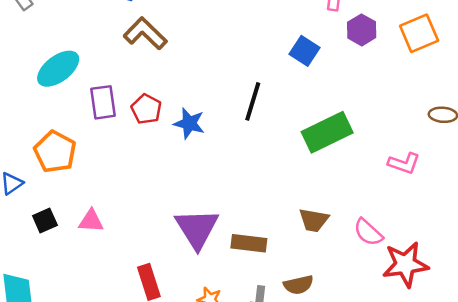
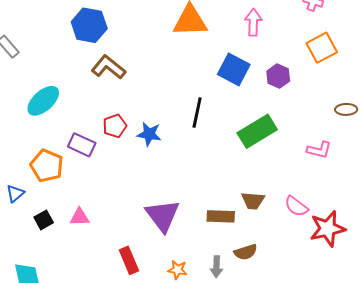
purple hexagon: (362, 30) -> (278, 76), moved
blue square: (305, 51) -> (234, 69), size x1.4
purple rectangle: (103, 102) -> (82, 145), moved, turned -52
red pentagon: (146, 109) -> (115, 126), turned 30
brown rectangle: (249, 243) -> (221, 216), moved

